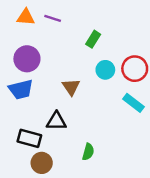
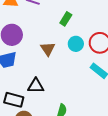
brown triangle: (71, 87) -> (48, 49), moved

